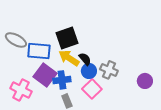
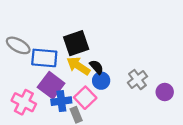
gray cross: (109, 70) -> (137, 80), moved, turned 30
blue cross: (62, 80) -> (61, 101), moved
pink square: (92, 89) -> (85, 98), moved

